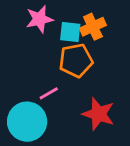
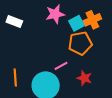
cyan square: (70, 32) -> (76, 23), turned -35
red star: (98, 114) -> (84, 78), moved, size x0.7

